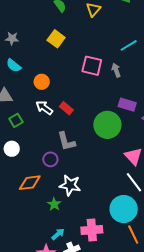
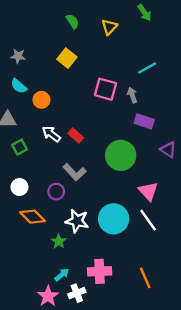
orange circle: (42, 82) -> (41, 100), moved
purple rectangle: (127, 105) -> (144, 121), moved
gray L-shape: (66, 141) -> (75, 172), turned -30
white circle: (12, 149) -> (19, 187), moved
orange diamond: (30, 183) -> (32, 217), turned 50
cyan circle: (124, 209) -> (114, 219), moved

